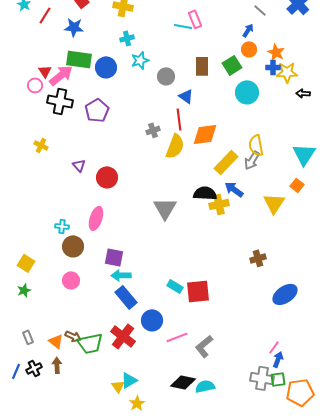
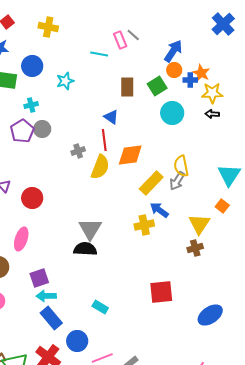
gray line: (260, 10) -> (133, 35), moved
cyan line: (183, 26) -> (99, 54), moved
blue arrow: (248, 30) -> (173, 51), size x1.6
cyan cross: (127, 38) -> (31, 105), moved
blue circle: (106, 67) -> (32, 66), moved
blue cross: (273, 67) -> (190, 80), moved
gray circle: (166, 76) -> (42, 129), moved
black arrow: (303, 93) -> (212, 114), moved
black semicircle: (205, 193) -> (85, 249), moved
purple square: (114, 257) -> (39, 278), turned -30
brown cross: (258, 258) -> (195, 248), moved
red square: (198, 291) -> (161, 292), moved

